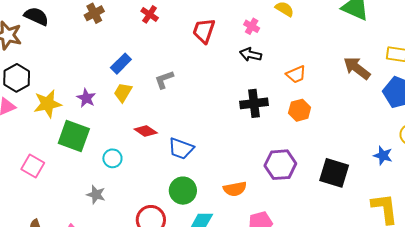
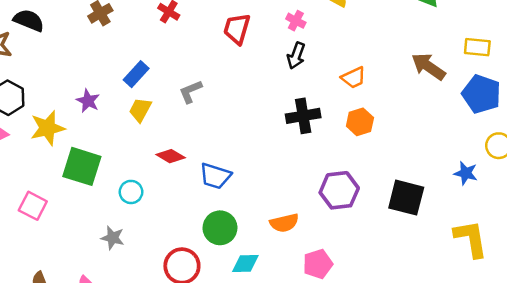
black arrow: (251, 54) -> (296, 56), turned -80
purple star: (86, 98) -> (88, 101), moved

